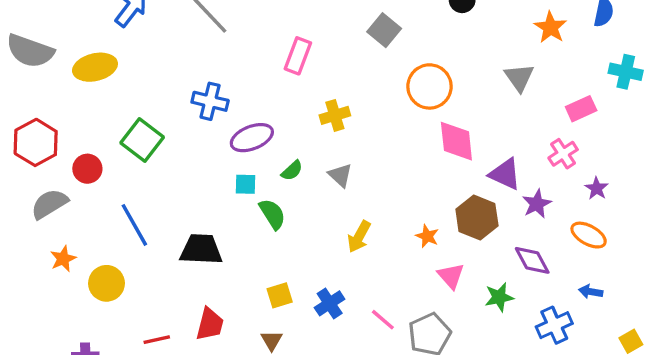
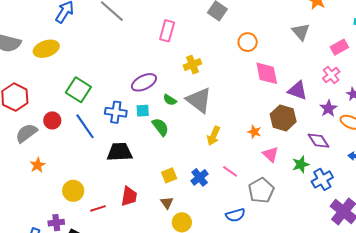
orange circle: (430, 86) -> (248, 42), size x0.7
blue cross: (210, 101) -> (116, 112), moved
red circle: (87, 169) -> (52, 120), moved
green semicircle: (292, 171) -> (170, 100), turned 80
gray triangle: (340, 175) -> (199, 100), size x1.8
purple star: (537, 204) -> (328, 108), moved
blue line: (134, 225) -> (85, 126), moved
yellow circle: (107, 283) -> (73, 191), moved
pink line: (383, 320) -> (230, 171), moved
blue cross: (554, 325) -> (322, 179), moved

